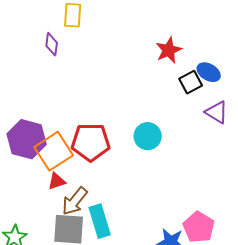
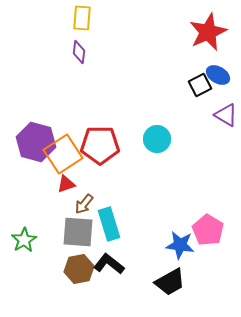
purple diamond: (52, 44) -> (79, 52), moved
red star: (169, 50) -> (208, 32), moved, size x1.4
brown arrow: (75, 201) -> (84, 204), size x0.7

